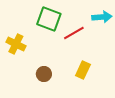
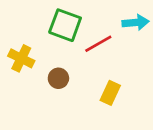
brown circle: (44, 74) -> (58, 78), moved

